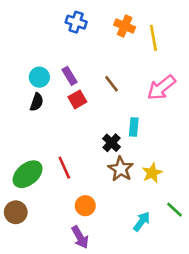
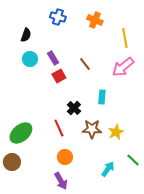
yellow line: (153, 38) -> (125, 38), moved
black semicircle: (37, 102) -> (26, 35), moved
black cross: (111, 143) -> (74, 108), moved
red line: (64, 168) -> (59, 128), moved
brown star: (121, 169) -> (92, 129), turned -30

